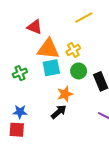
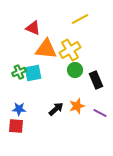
yellow cross: (73, 50) -> (70, 50), size x1.5
cyan square: (51, 68) -> (33, 73), moved
orange star: (65, 94) -> (77, 106), moved

